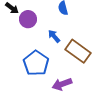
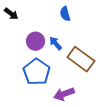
purple circle: (28, 19) -> (36, 41), moved

